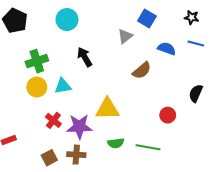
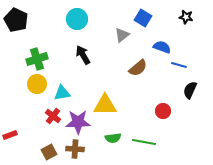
cyan circle: (67, 20) -> (77, 19), moved
blue line: (196, 43) -> (179, 65), moved
cyan triangle: (63, 86) -> (62, 93), moved

